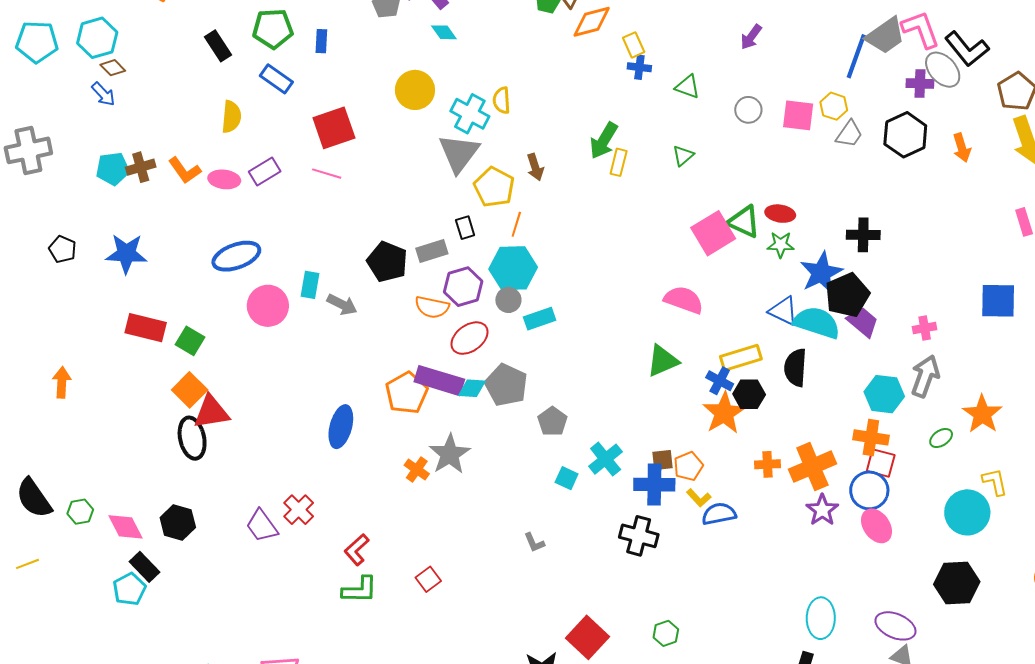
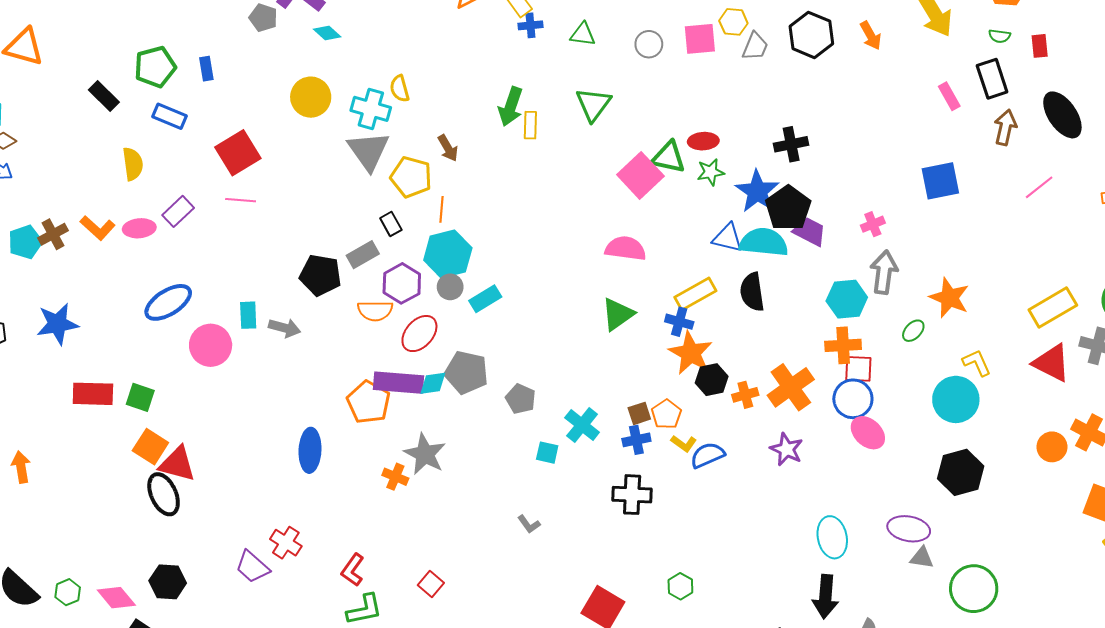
green triangle: (683, 156) -> (593, 104), size x1.6
black hexagon: (749, 394) -> (712, 380), moved
red triangle: (211, 412) -> (177, 464), turned 36
blue cross: (654, 485) -> (636, 440), size x0.7
purple star: (822, 510) -> (787, 449), moved

